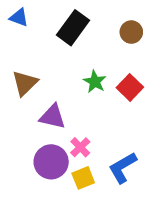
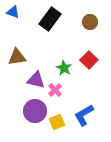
green star: (95, 82) -> (64, 68), moved
brown triangle: (25, 83) -> (17, 57), turned 36
pink cross: (80, 147) -> (55, 90), moved

